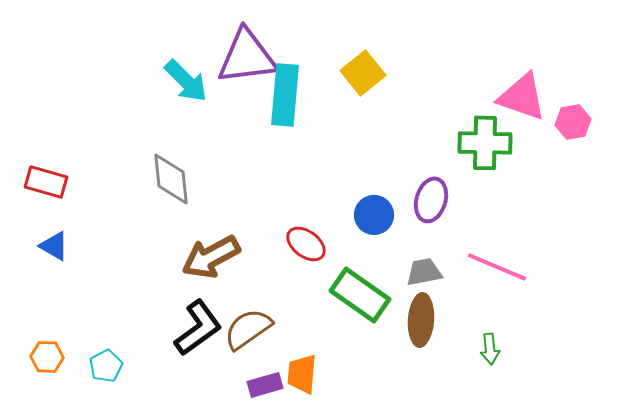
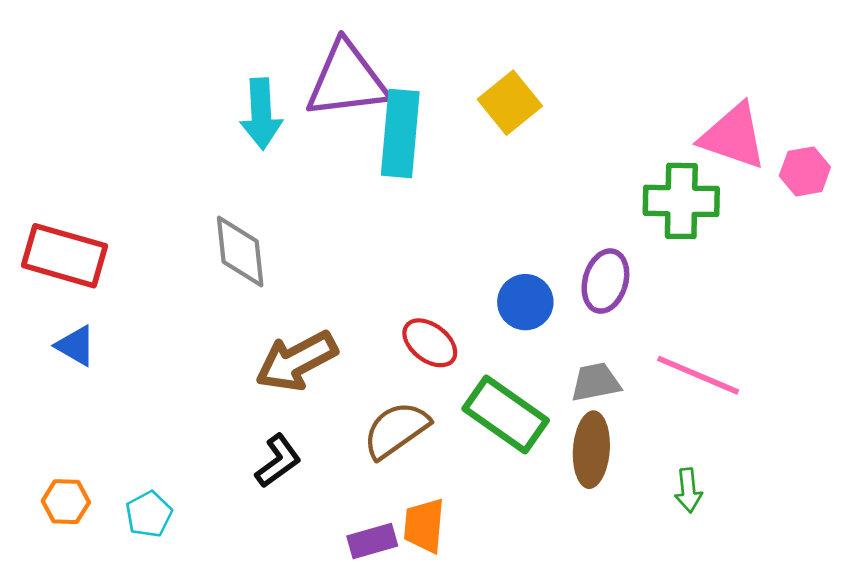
cyan arrow: (186, 81) -> (261, 114), turned 42
red rectangle: (46, 182) -> (64, 256), size x1.4
black L-shape: (198, 328) -> (278, 461), size x0.7
brown semicircle: (248, 329) -> (396, 430), moved

